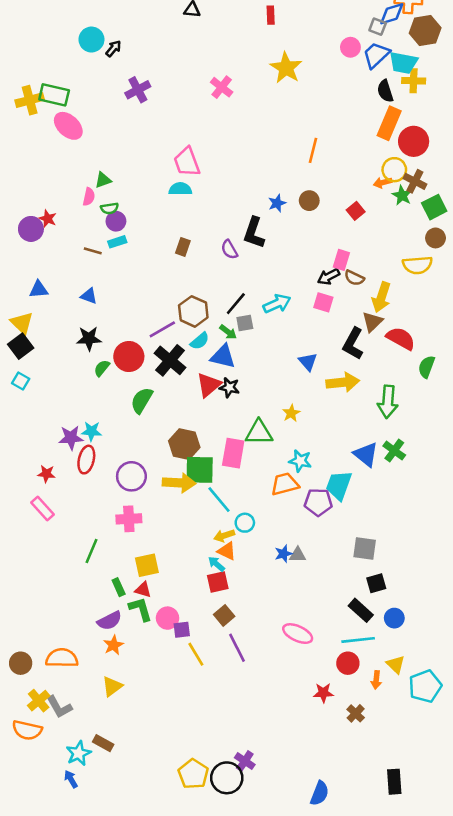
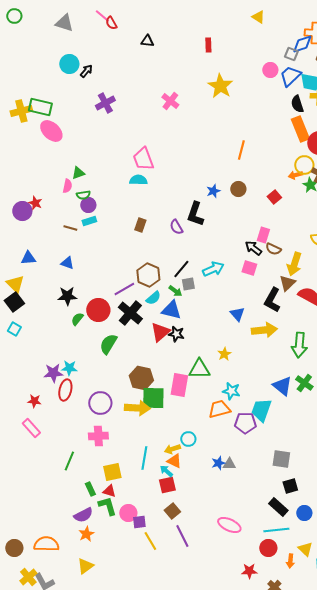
orange rectangle: (389, 123) -> (300, 129), turned -45
black arrow: (329, 277) -> (253, 248), turned 66
cyan line: (219, 500) -> (144, 458), moved, turned 50

